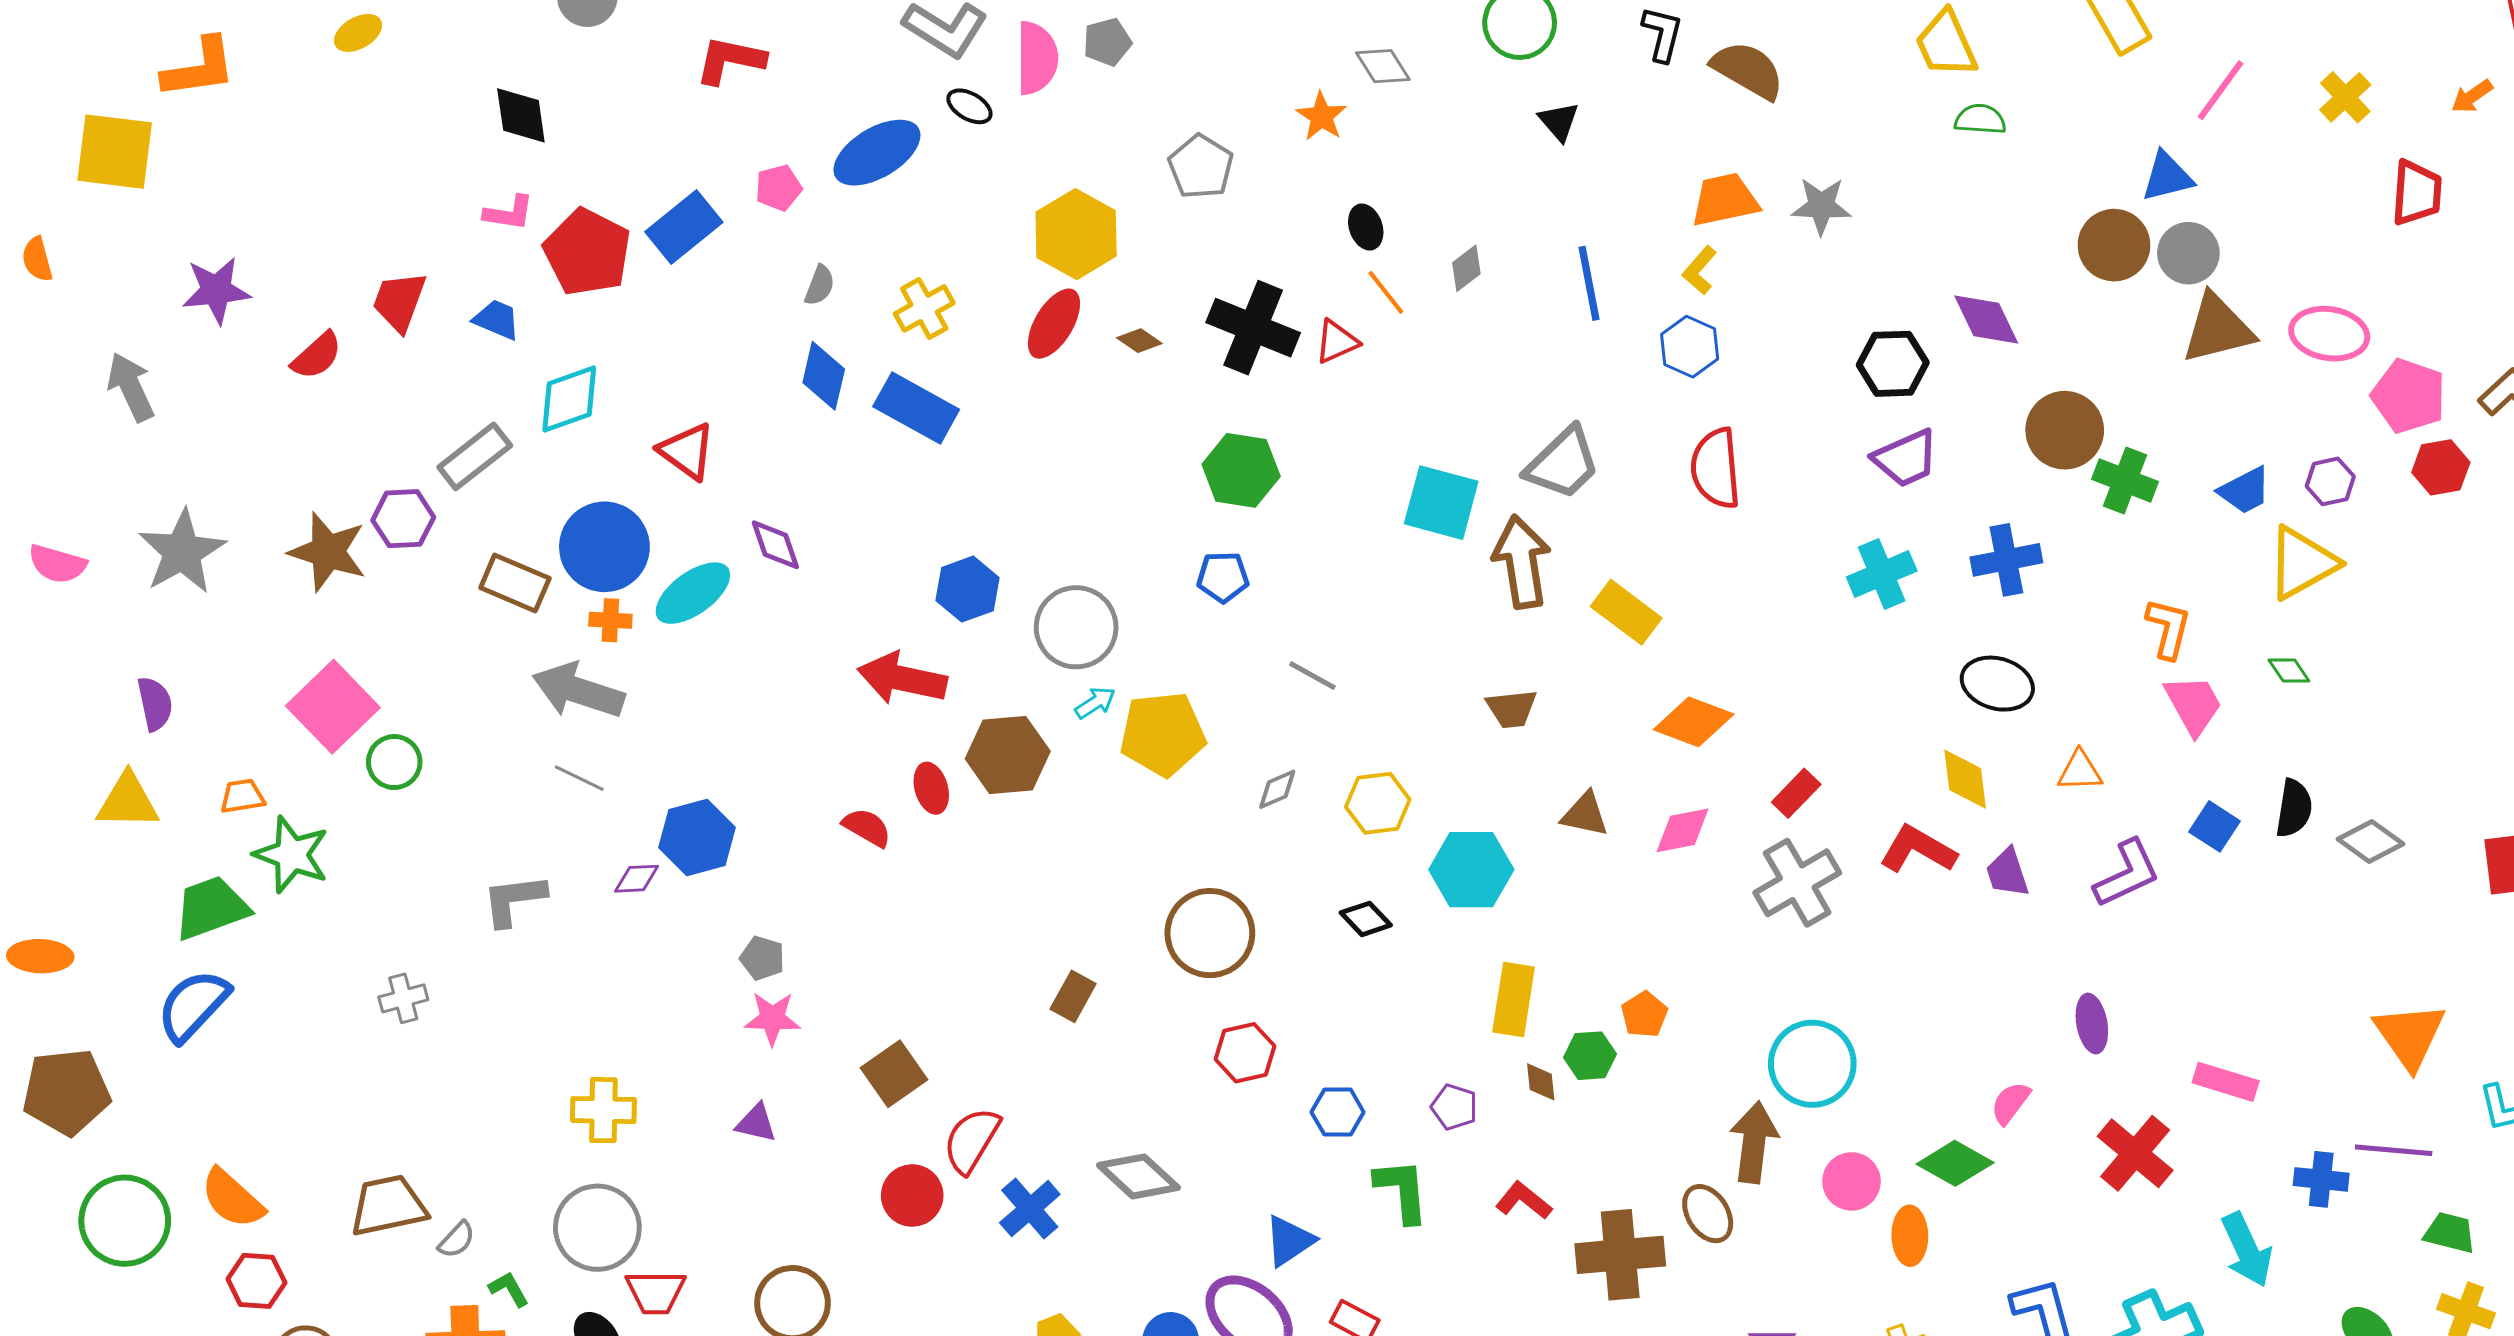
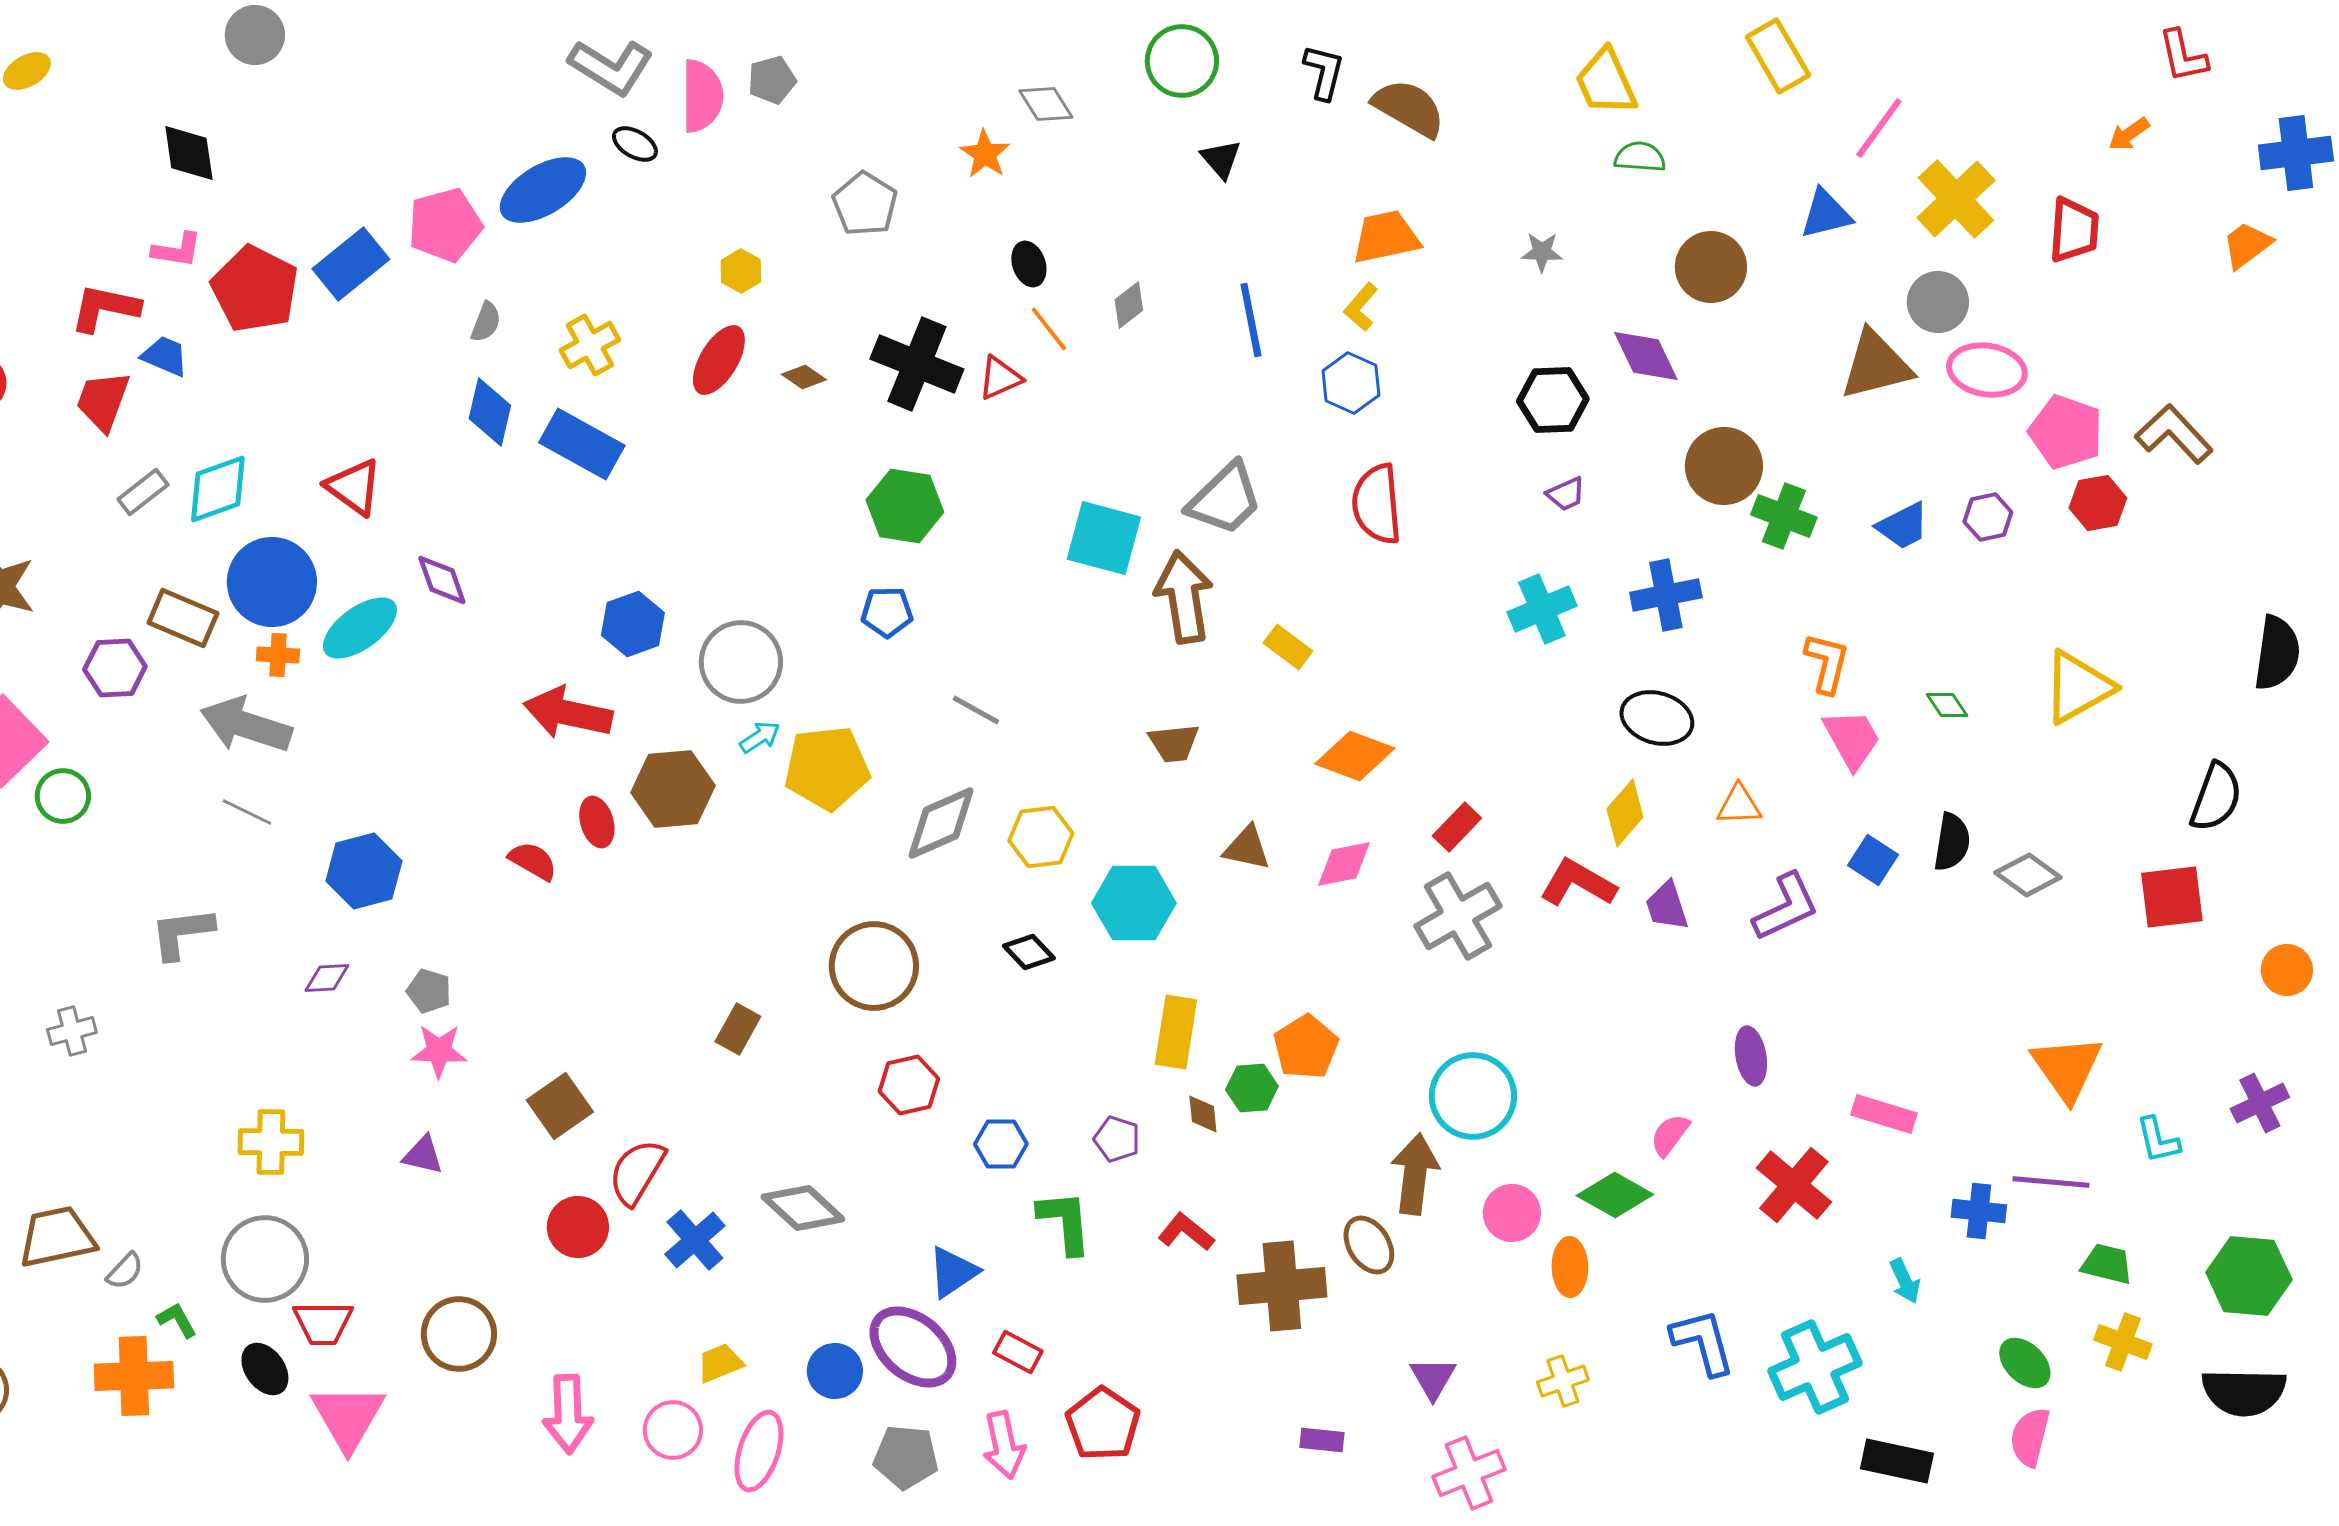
red L-shape: (730, 60) -> (105, 308), moved
yellow cross: (2345, 97) -> (1956, 199), moved, size x1.5
pink pentagon: (778, 188) -> (445, 225), size x1.6
gray star: (1821, 206) -> (1542, 252), moved, size x0.7
yellow hexagon: (1076, 234) -> (741, 271), size x0.5
brown circle: (2114, 245) -> (1711, 267), moved
gray circle: (2188, 253) -> (1938, 302), moved
red trapezoid: (399, 301) -> (103, 401), moved
cyan diamond: (569, 399) -> (218, 489), moved
gray rectangle: (475, 456) -> (143, 492), size x0.7
purple trapezoid: (1906, 458) -> (1566, 494), size x0.6
purple hexagon: (403, 519) -> (115, 668), moved
yellow triangle: (2302, 563) -> (2078, 687), moved
yellow rectangle: (1626, 612) -> (1288, 647), size x0.7
yellow diamond: (1965, 779) -> (1625, 813), turned 48
gray diamond: (1277, 789) -> (941, 823), size x1.8
purple diamond: (637, 879) -> (327, 978), moved
orange pentagon: (1644, 1014) -> (1306, 1047), size x1.4
cyan arrow: (2247, 1250) -> (1905, 1281), size x0.6

